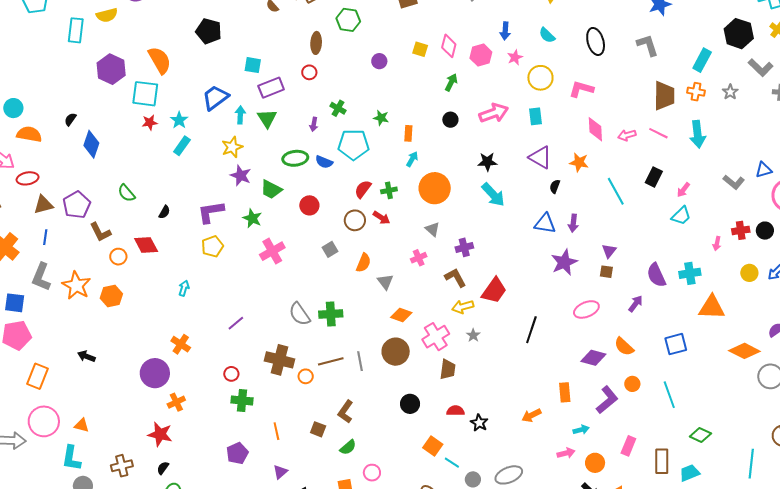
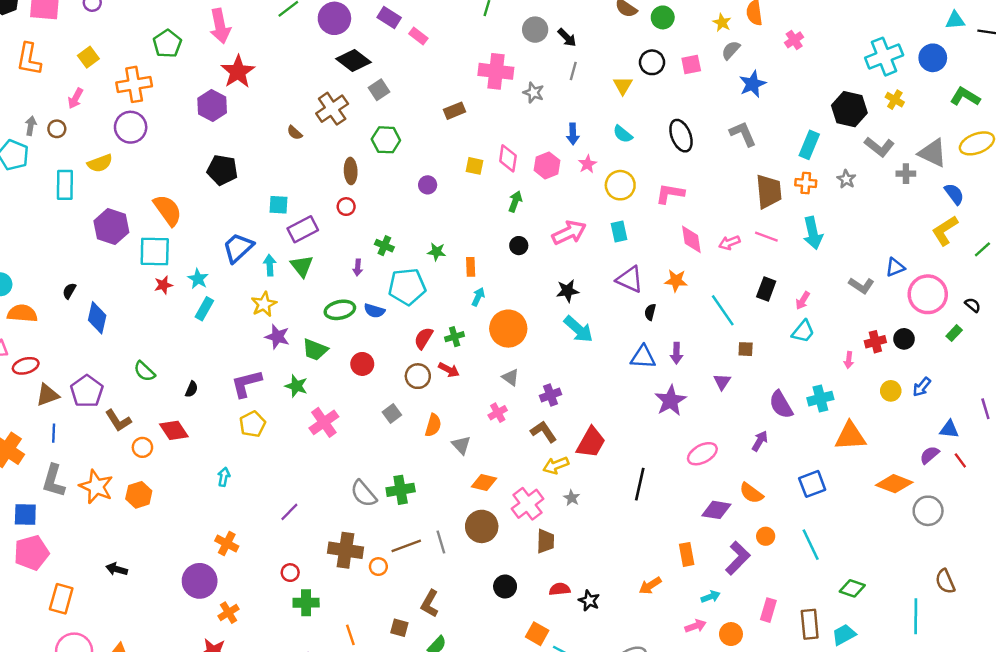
brown square: (606, 272) -> (746, 349), moved

